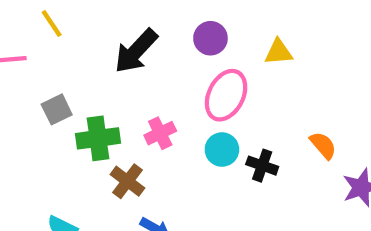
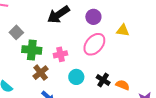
gray square: (57, 109) -> (16, 32), turned -32
orange semicircle: (323, 145) -> (123, 85), moved, turned -40
cyan circle: (222, 150) -> (76, 77), moved

